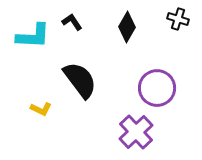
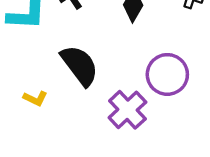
purple cross: (136, 132) -> (127, 110), moved

